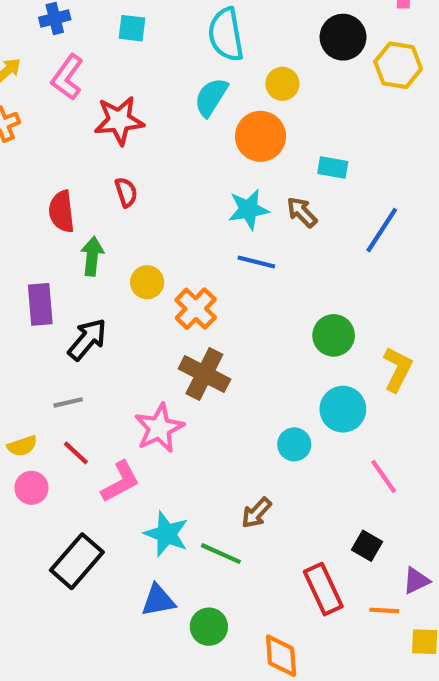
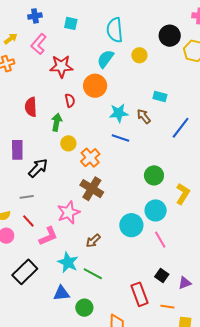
orange circle: (260, 136) -> (95, 86), moved
red semicircle: (126, 192) -> (70, 100), moved
green arrow: (92, 256) -> (57, 122), moved
cyan circle: (294, 444) -> (131, 225), size x1.5
pink line: (384, 477) -> (160, 240), moved
brown arrow: (256, 513) -> (93, 241), moved
purple triangle: (416, 581) -> (185, 283), moved

